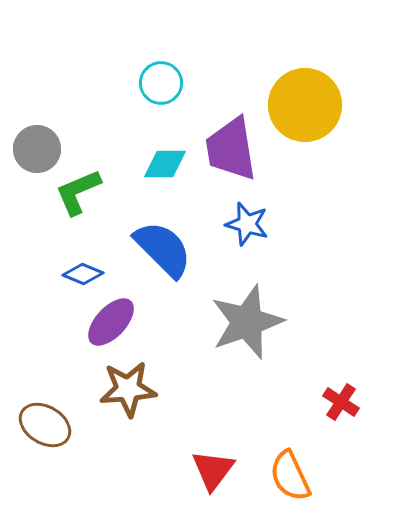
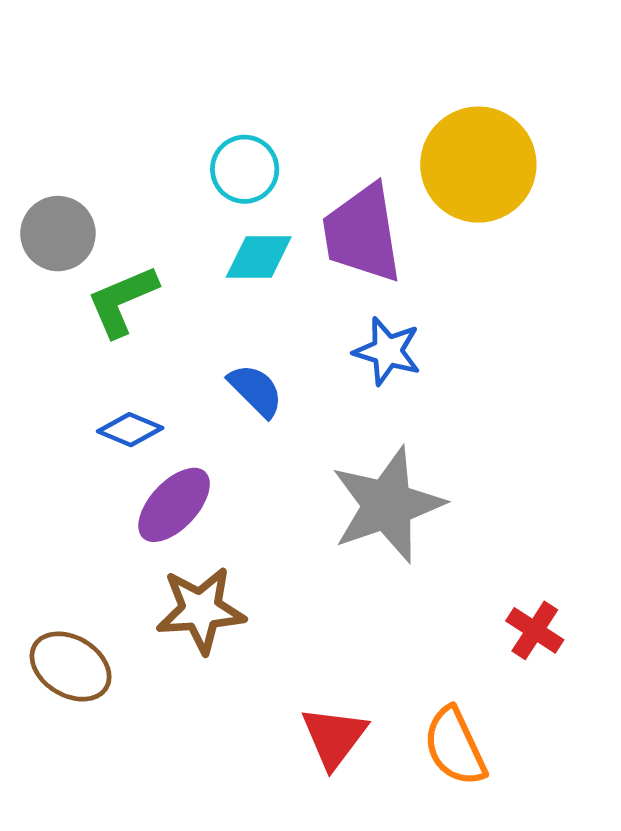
cyan circle: (161, 83) -> (245, 169), moved
blue semicircle: (163, 249) -> (256, 390), size x0.6

